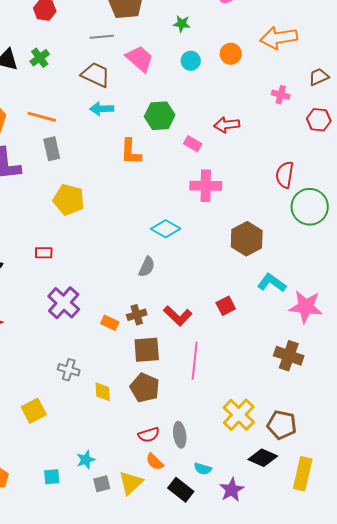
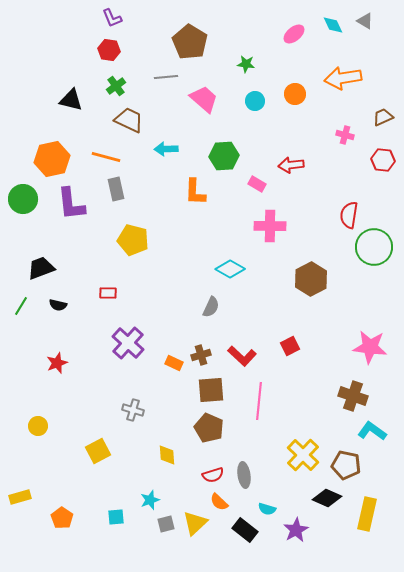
green cross: (40, 58) -> (116, 86), moved
brown trapezoid: (96, 75) -> (129, 120), moved
cyan L-shape: (272, 283) -> (372, 431), moved
yellow diamond: (103, 392) -> (167, 455), moved

